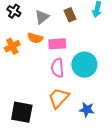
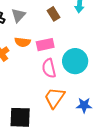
gray triangle: (42, 17) -> (18, 15), moved

